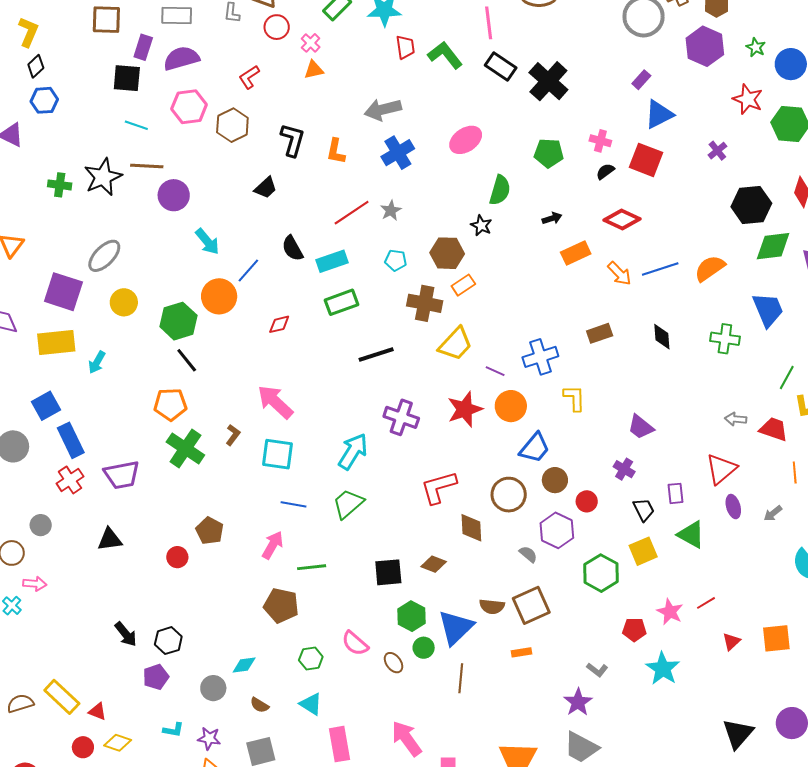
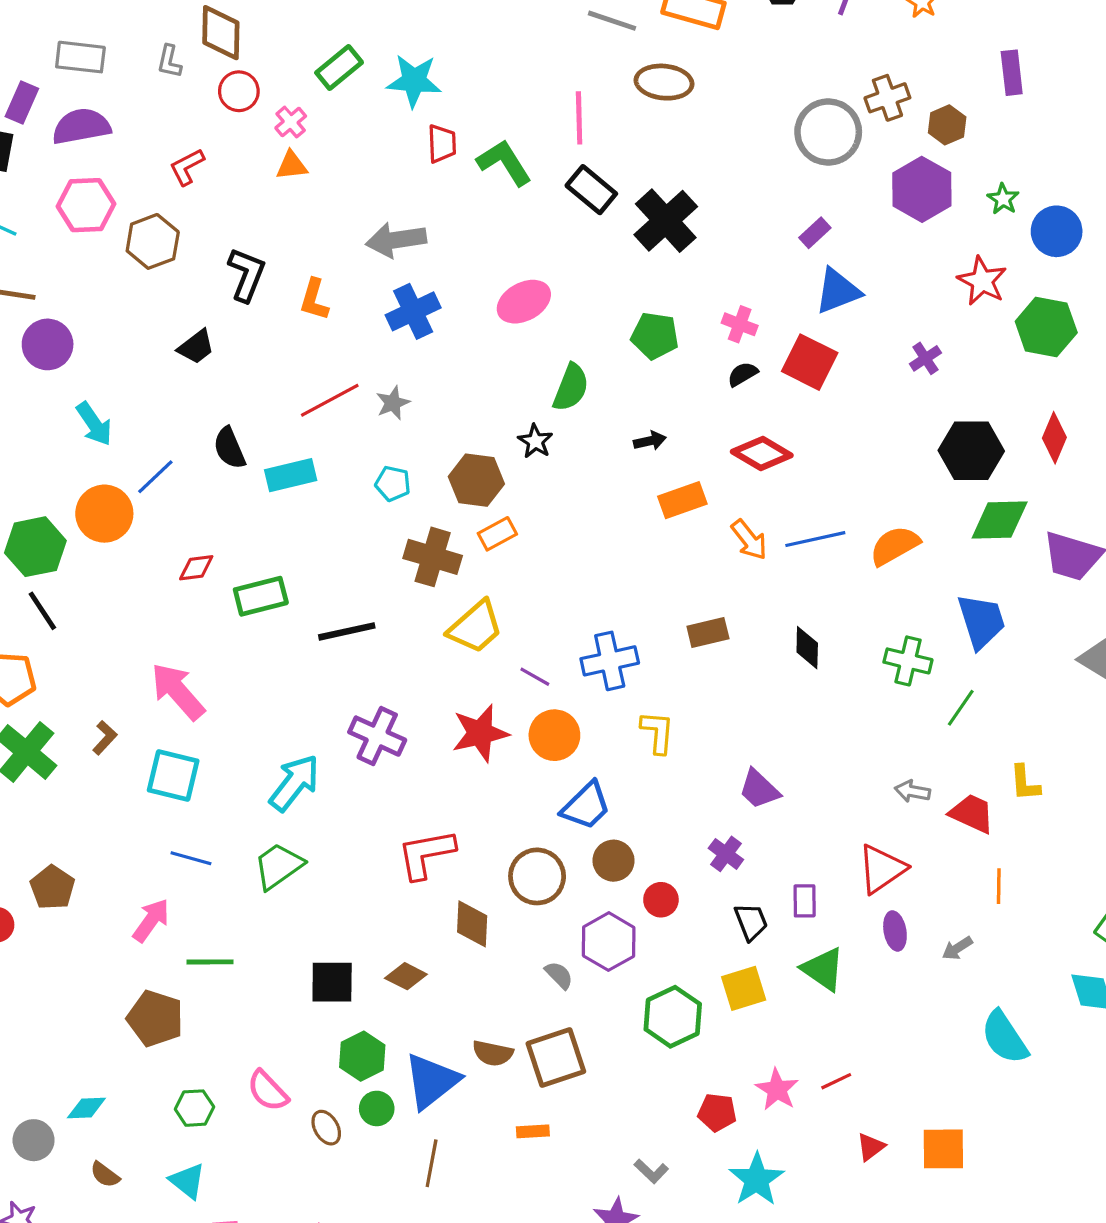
green rectangle: (342, 302) -> (261, 596), moved
green line: (787, 378) -> (961, 708), moved

